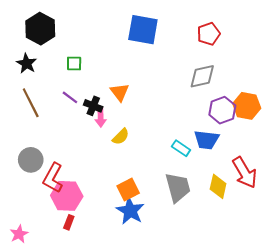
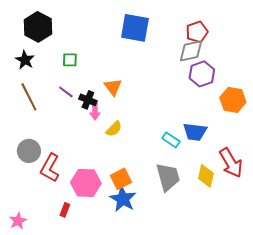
gray diamond: (202, 76) -> (191, 51), moved
purple hexagon: (222, 110) -> (202, 74), moved
pink hexagon: (67, 196) -> (86, 183), moved

